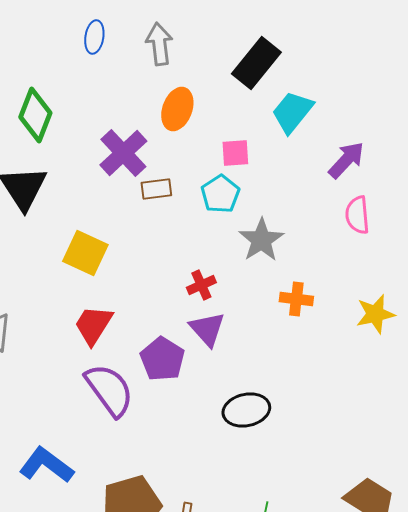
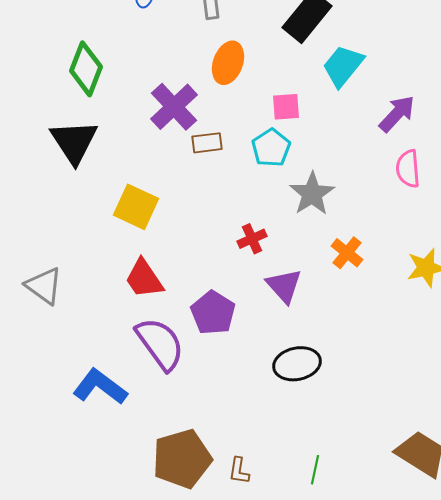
orange cross: (296, 299) -> (347, 253), turned 32
red trapezoid: (93, 325) -> (144, 279), turned -66
purple triangle: (207, 329) -> (284, 286), moved
blue L-shape: (46, 465) -> (100, 387), moved

